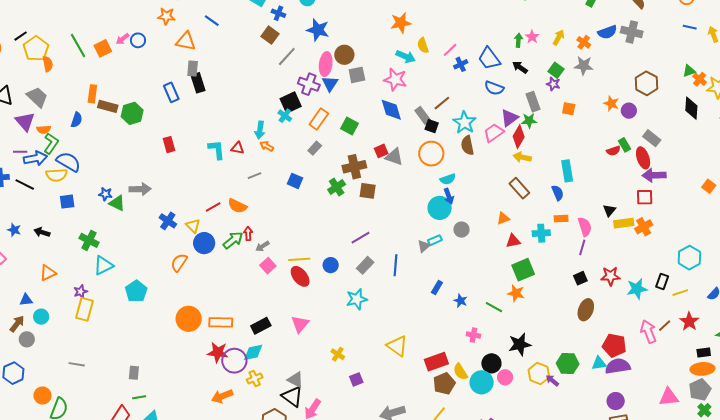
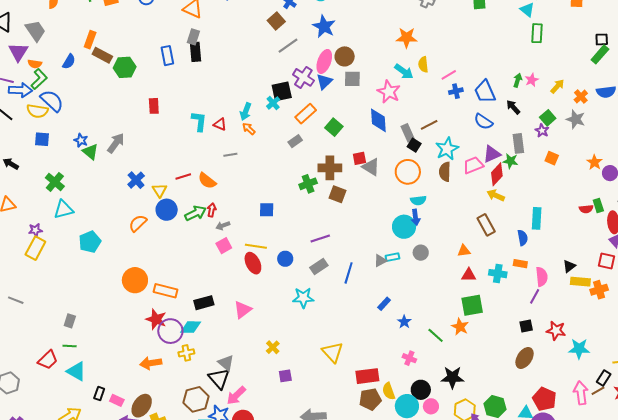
blue square: (295, 181) -> (267, 210), moved, turned -35
gray arrow: (140, 189) -> (116, 143), turned -65
black rectangle: (662, 281) -> (604, 378), moved

